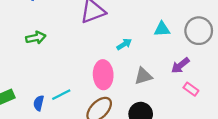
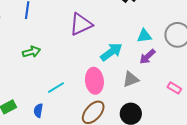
cyan arrow: (124, 44) -> (111, 52), size x1.6
purple arrow: (180, 65) -> (147, 57), moved
cyan line: (61, 95) -> (56, 88), moved

